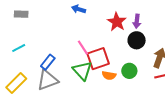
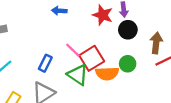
blue rectangle: (48, 62) -> (45, 63), moved
orange semicircle: (109, 75) -> (107, 73), size x1.5

